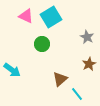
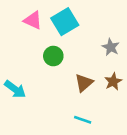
brown triangle: (60, 79) -> (84, 83), moved
cyan line: (77, 94) -> (83, 120), moved, turned -32

